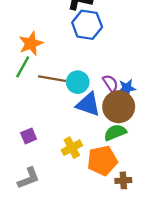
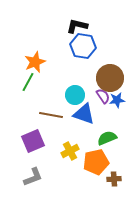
brown line: (52, 79) -> (51, 115), moved
brown circle: (119, 107) -> (110, 78), moved
purple square: (29, 136) -> (33, 141), size x1.6

